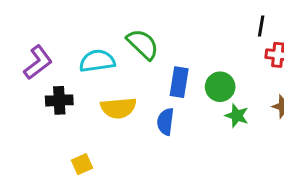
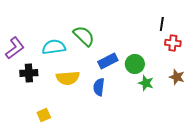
blue rectangle: (179, 82) -> (108, 61), turned 54

